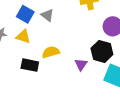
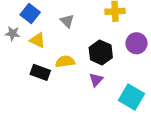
blue square: (25, 14) -> (30, 13), moved
black hexagon: (102, 51) -> (101, 52), moved

